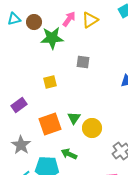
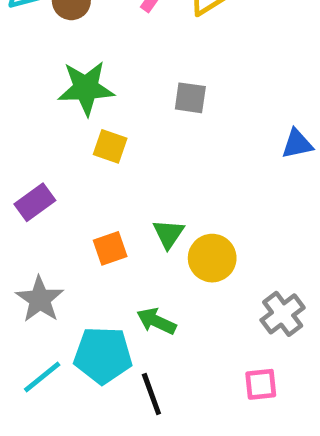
green star: (52, 38) -> (86, 88), moved
yellow square: (50, 82) -> (110, 146), turned 32
orange square: (50, 124) -> (110, 248), size x0.6

